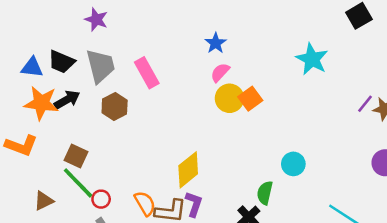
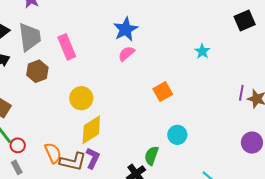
blue star: (216, 43) -> (126, 29), size x1.4
cyan star: (312, 59) -> (202, 51), size x0.6
yellow circle: (230, 98) -> (81, 98), moved
orange square: (250, 99) -> (163, 92), moved
purple line: (365, 104) -> (241, 93), turned -35

